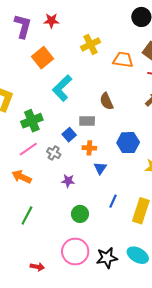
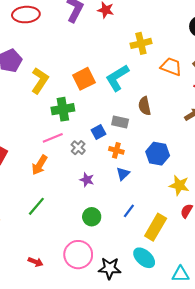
orange square: (42, 58) -> (84, 79), moved
cyan L-shape: (62, 88) -> (117, 78), moved
orange arrow: (22, 177) -> (40, 165), turned -96
cyan ellipse: (138, 255) -> (144, 258), moved

